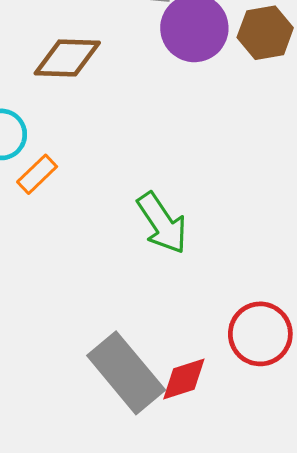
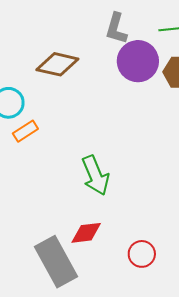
red circle: (260, 334) -> (142, 254), size x0.7
red diamond: (184, 379) -> (86, 233), moved

